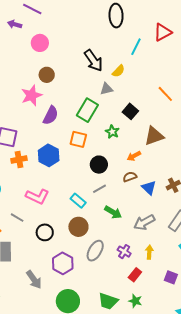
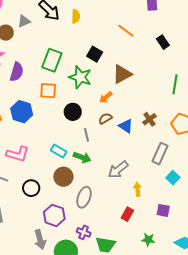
yellow semicircle: (118, 71) -> (76, 16), turned -32
gray triangle: (107, 89) -> (24, 21), moved
green star: (112, 132) -> (80, 77), size x1.6
gray line: (99, 189) -> (86, 135), moved, turned -64
green arrow: (113, 212) -> (82, 157), moved
gray arrow: (144, 222) -> (118, 170), moved
purple cross: (124, 252) -> (84, 232), moved
gray arrow: (34, 280) -> (40, 240), moved, turned 30
green star: (135, 301) -> (148, 240), moved

